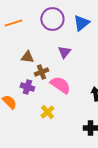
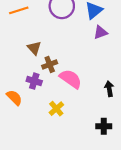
purple triangle: (64, 52) -> (100, 32), moved, turned 32
brown triangle: (27, 57) -> (34, 48), turned 40

